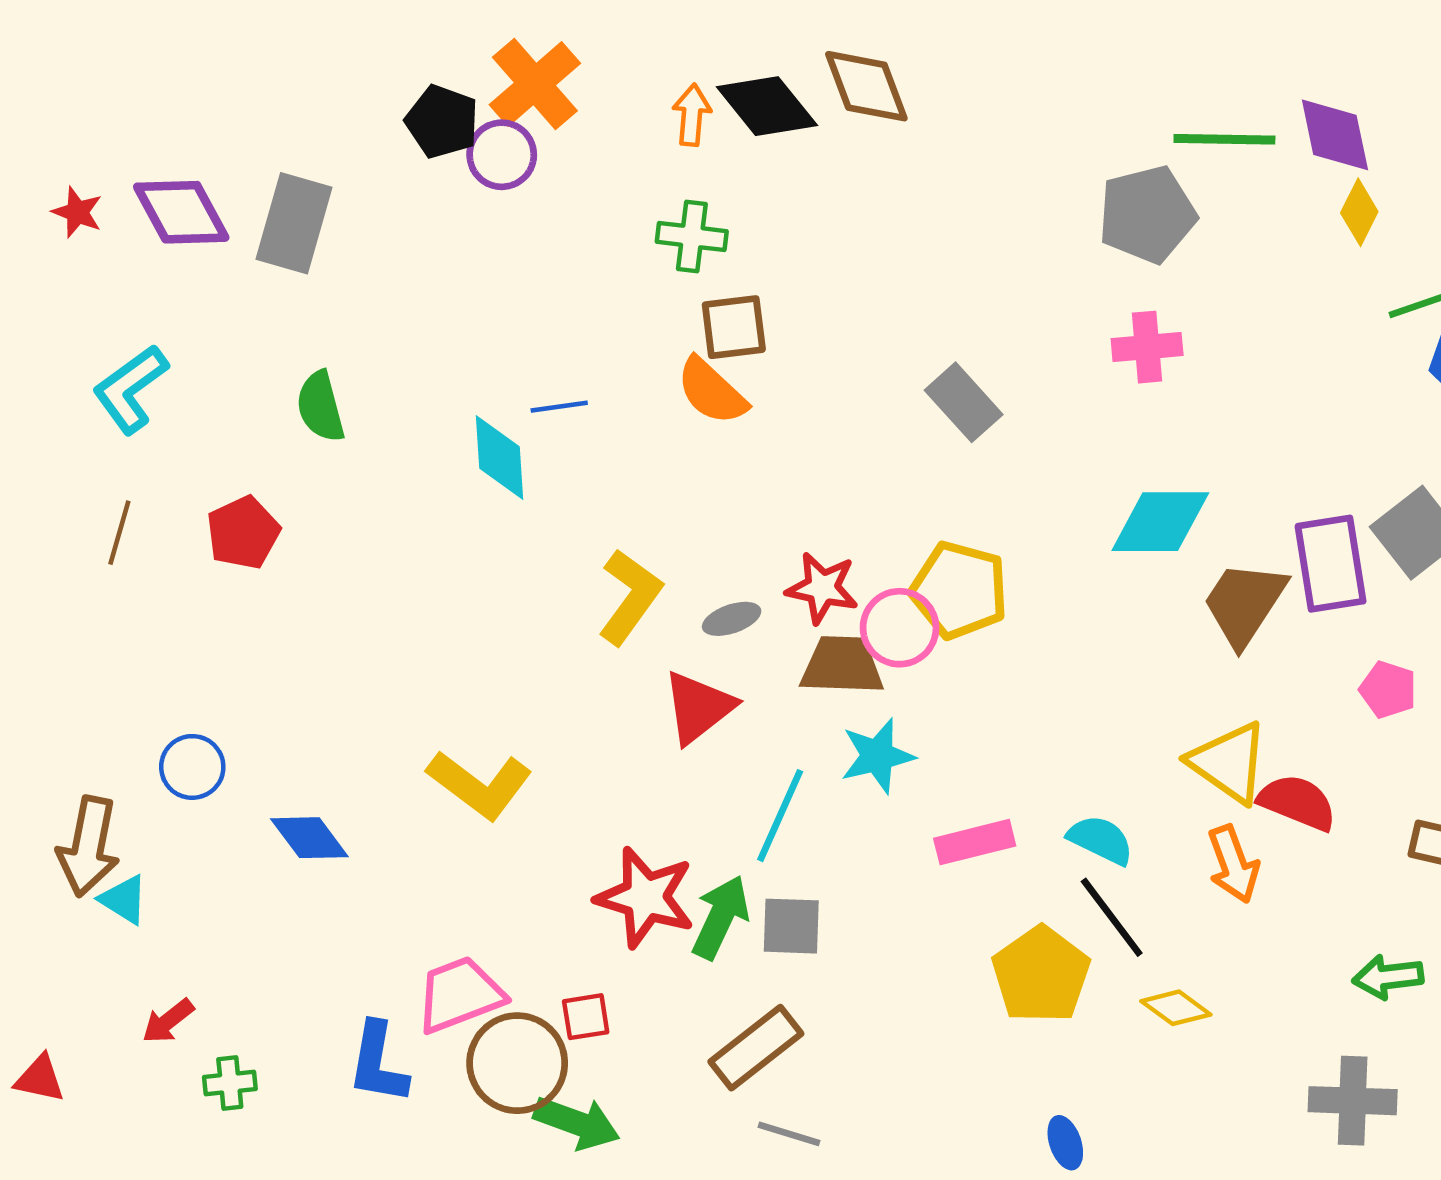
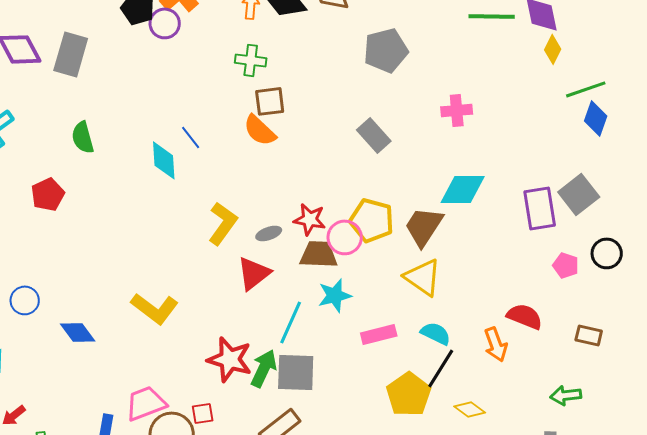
gray pentagon: (1147, 214) -> (386, 50), moved
blue line: (559, 407) -> (191, 137), turned 60
brown trapezoid: (1244, 603) -> (424, 226), moved
yellow triangle: (1229, 763) -> (423, 277), moved
black line: (1112, 917) -> (441, 368), turned 69
gray square: (791, 926) -> (296, 372), size x1.4

